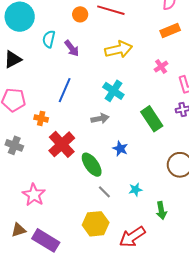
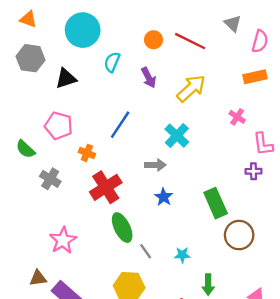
purple arrow: (72, 48) -> (149, 78), moved
yellow arrow: (119, 49) -> (191, 88), turned -40
pink cross: (161, 67) -> (237, 117), turned -32
green rectangle: (152, 119) -> (216, 203), moved
blue star: (120, 149) -> (164, 197), moved
green ellipse: (92, 165) -> (122, 228), moved

